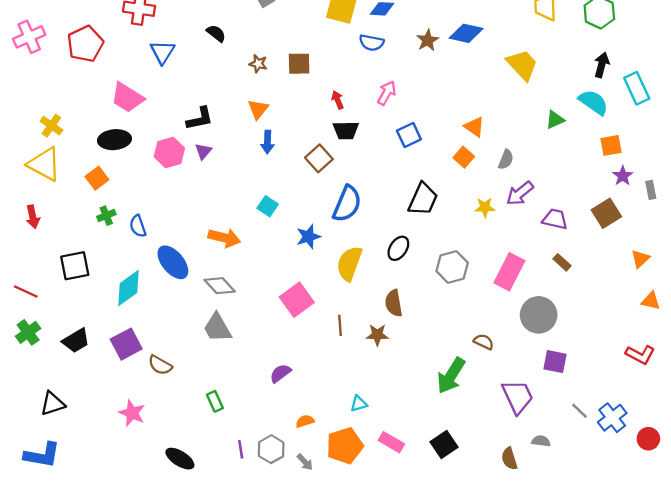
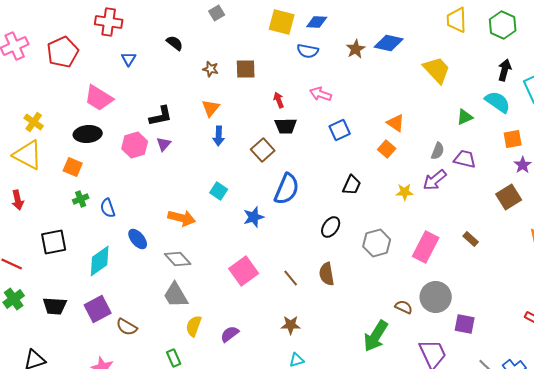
blue triangle: (162, 52) -> (129, 59), size x0.7
pink arrow: (387, 93) -> (321, 94), turned -100
gray semicircle: (506, 159) -> (438, 151), moved
orange square: (97, 178) -> (73, 167), turned -30
black trapezoid: (423, 199) -> (352, 185), size x0.7
purple trapezoid: (555, 219) -> (465, 159), moved
blue ellipse: (173, 262) -> (138, 239), size x0.7
yellow semicircle: (349, 263) -> (194, 326), moved, size x0.7
gray circle: (539, 315) -> (436, 297), moved
brown line: (340, 325) -> (291, 278), moved, turned -36
brown star: (377, 335) -> (291, 325), moved
black trapezoid: (76, 341) -> (55, 306), turned 35

